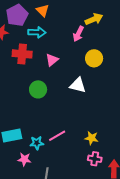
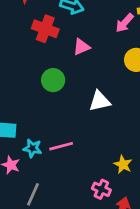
white triangle: (78, 85) -> (100, 101), moved, turned -42
yellow star: (91, 138) -> (123, 164), moved

